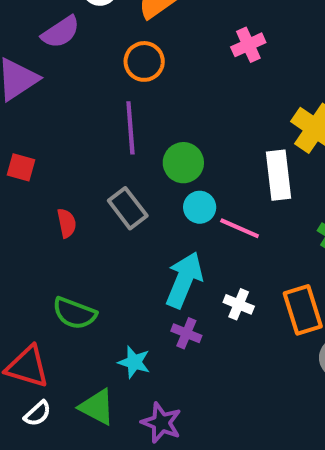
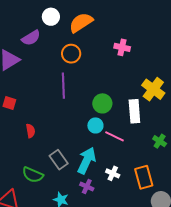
pink cross: (248, 45) -> (122, 47), turned 35
green circle: (183, 163) -> (102, 103), moved
gray rectangle: (128, 208) -> (59, 160), moved

